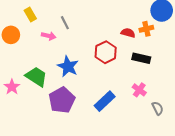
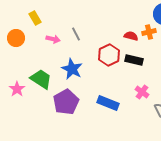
gray line: (65, 23) -> (76, 34), moved
black rectangle: (141, 58) -> (134, 60), moved
blue rectangle: (105, 101) -> (108, 103), turned 65

